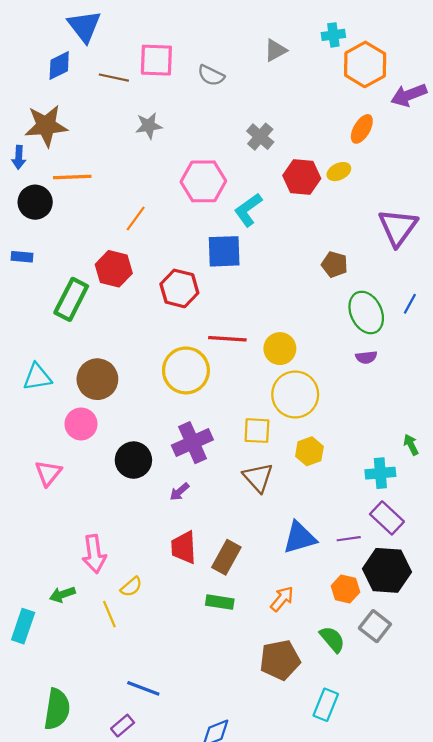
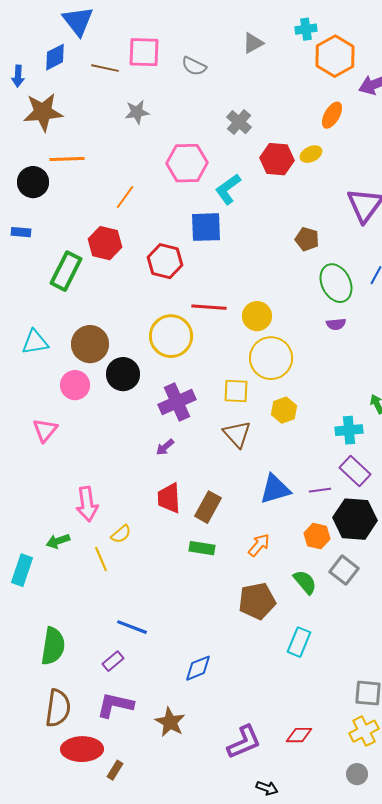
blue arrow: (19, 157) -> (18, 76), moved
black circle: (133, 460) -> (123, 374), moved

